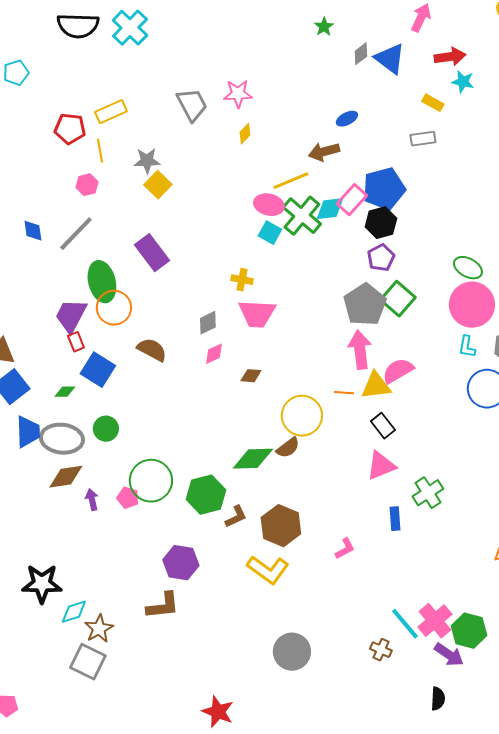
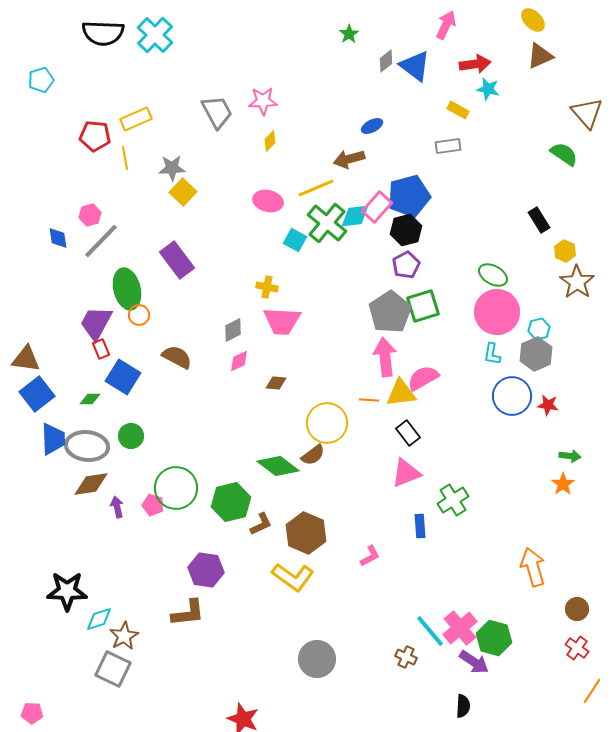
pink hexagon: (87, 185) -> (90, 215), moved
pink ellipse: (269, 205) -> (268, 201), moved
green square: (398, 299) -> (423, 306), turned 32
orange circle: (114, 308) -> (139, 315), size x0.6
green diamond: (253, 459) -> (278, 466), turned 39

